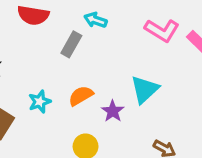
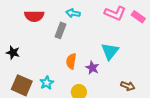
orange semicircle: (81, 96) -> (71, 61), turned -42
cyan star: (40, 102) -> (47, 83), moved

